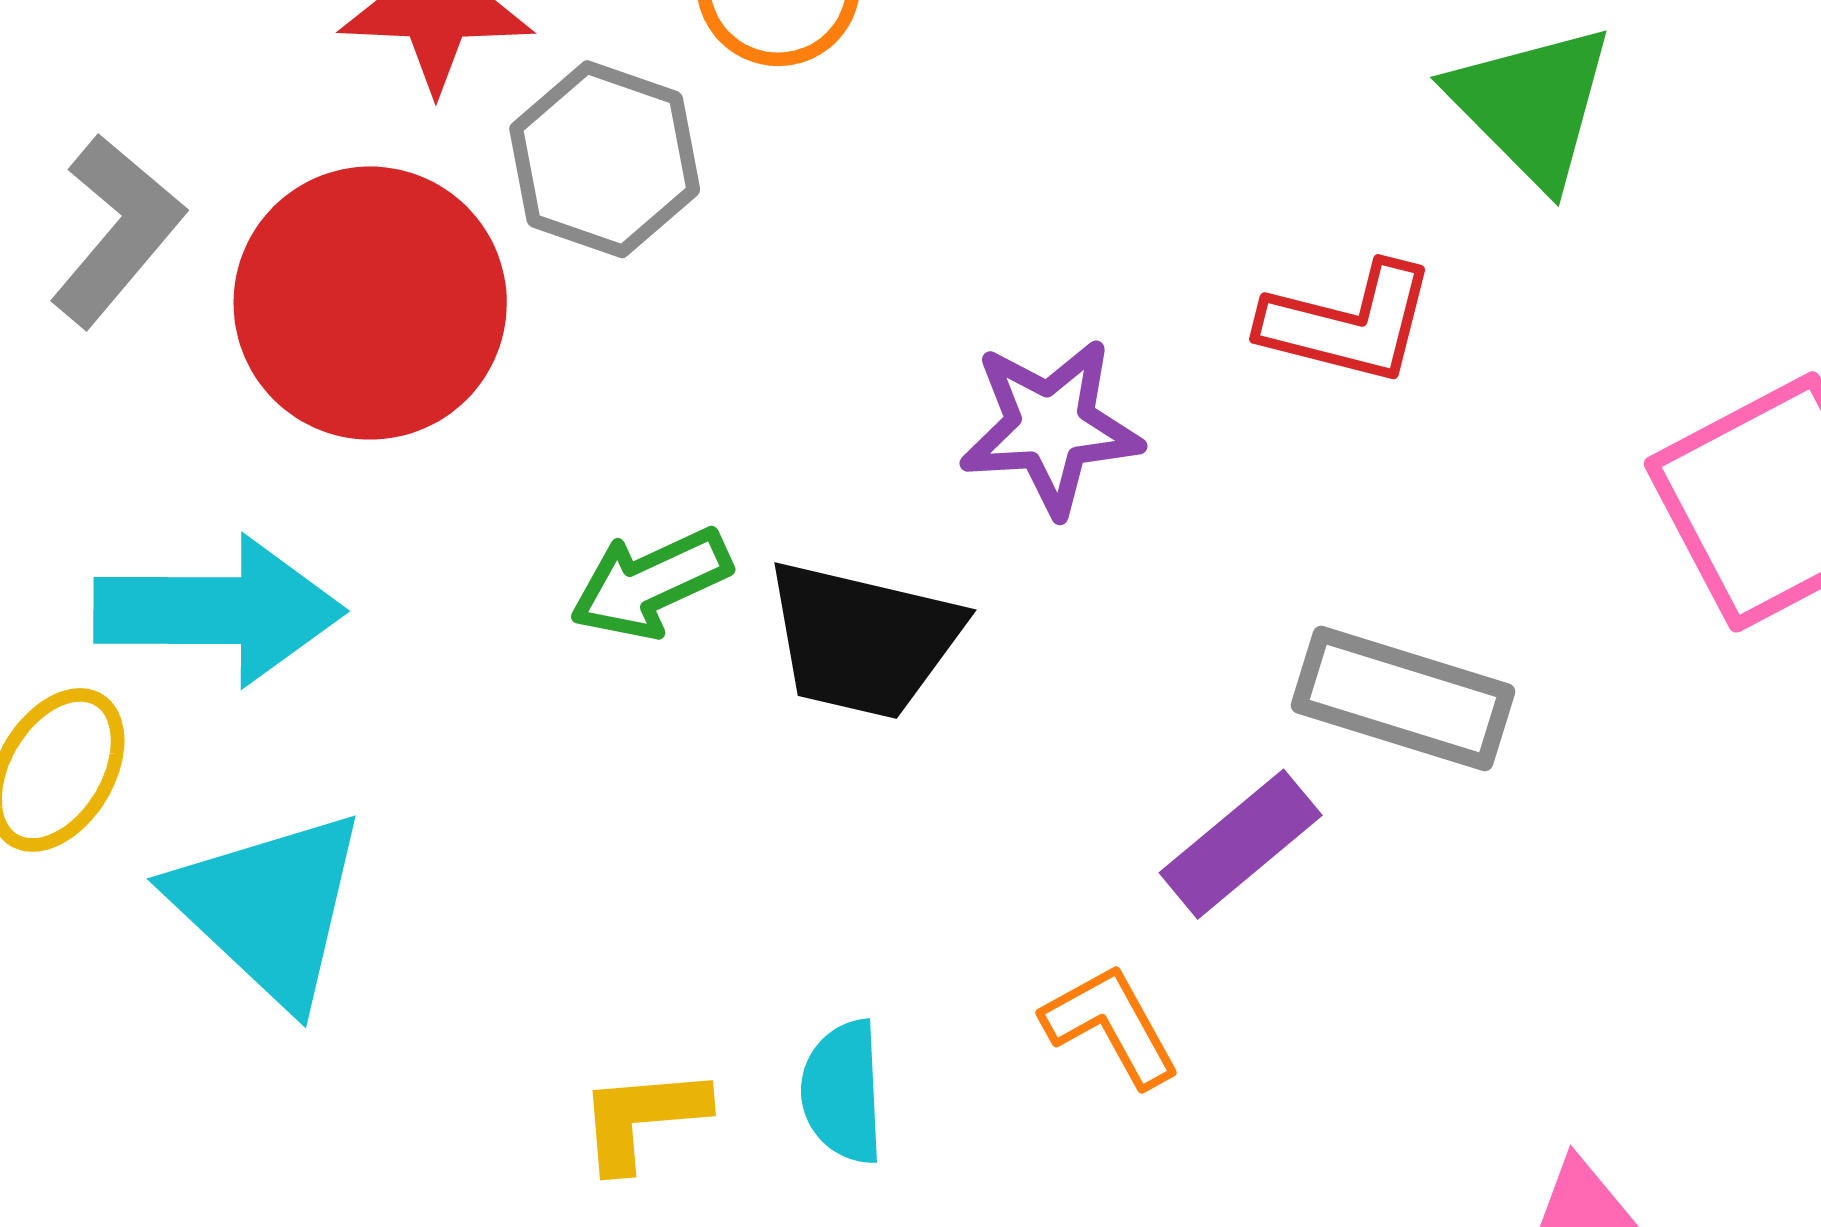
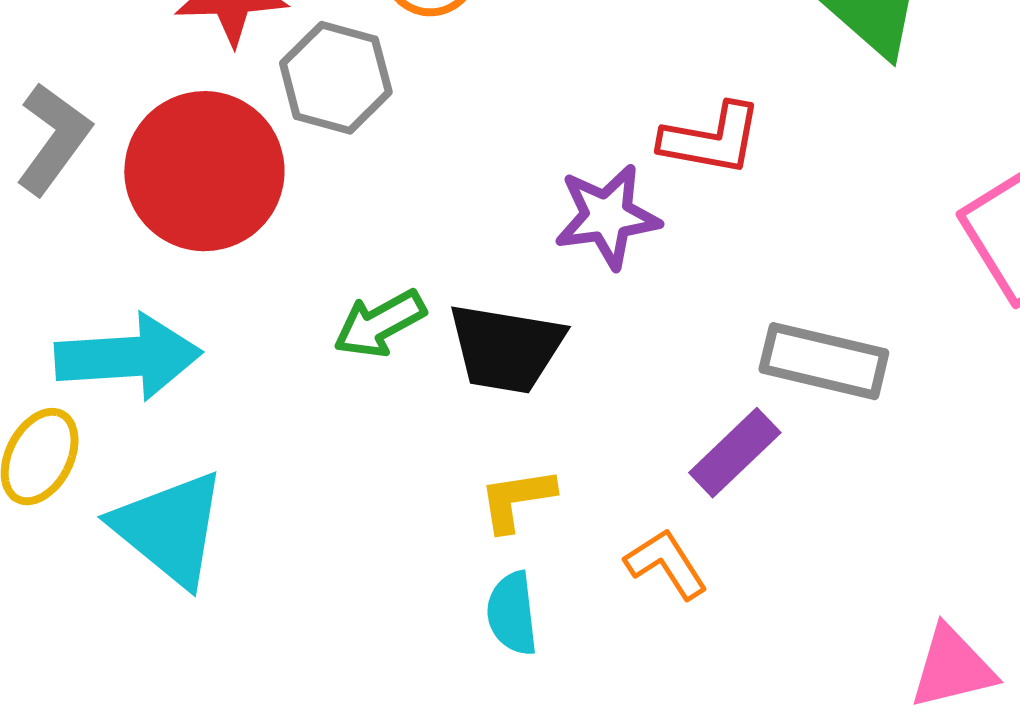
red L-shape: (1348, 323) -> (711, 139), moved
yellow L-shape: (642, 1118) -> (517, 499), moved

